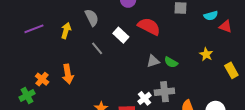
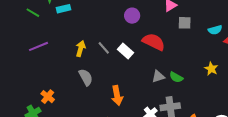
gray semicircle: (92, 18) -> (86, 77), moved
yellow arrow: (66, 31) -> (81, 49), moved
gray line: (97, 48) -> (104, 48), moved
orange arrow: (68, 74) -> (117, 95), moved

